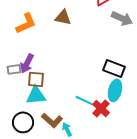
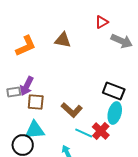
cyan triangle: (36, 95) -> (35, 130), moved
cyan line: (84, 100) -> (84, 133), moved
brown L-shape: (52, 120) -> (72, 110), moved

